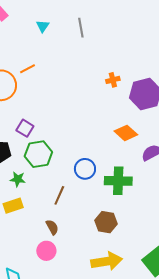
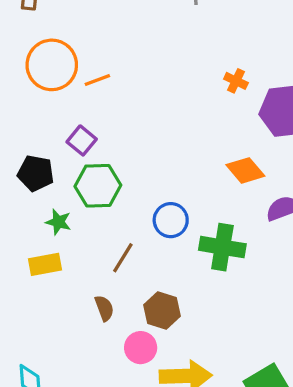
orange line: (28, 69) -> (97, 80), moved
orange cross: (113, 80) -> (236, 81), turned 32
brown hexagon: (106, 222) -> (162, 311), moved
pink circle: (46, 251) -> (141, 348), moved

